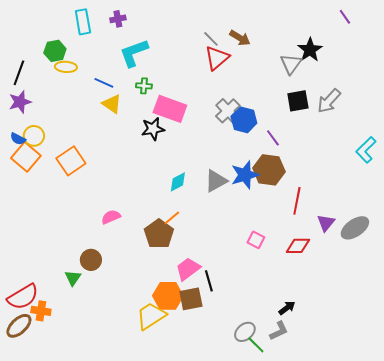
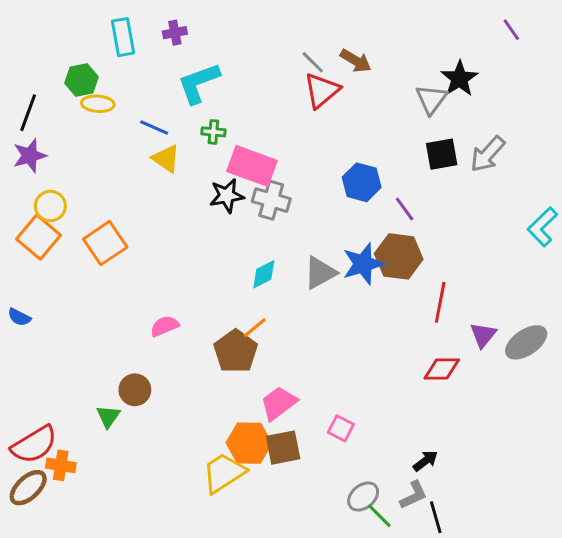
gray cross: (228, 111) -> (271, 200), moved, turned -30
blue semicircle: (18, 139) -> (19, 317), moved
pink square: (256, 240) -> (341, 428), moved
black line: (209, 281) -> (436, 517), moved

